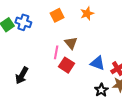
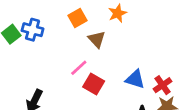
brown triangle: (71, 43) -> (97, 39), moved
pink line: (56, 52) -> (79, 68), turned 40

